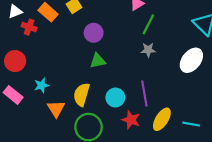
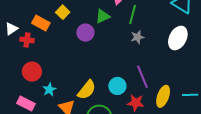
red circle: (15, 61) -> (32, 72), moved
green triangle: (98, 61) -> (103, 16), moved
yellow semicircle: (81, 94) -> (87, 90), turned -145

